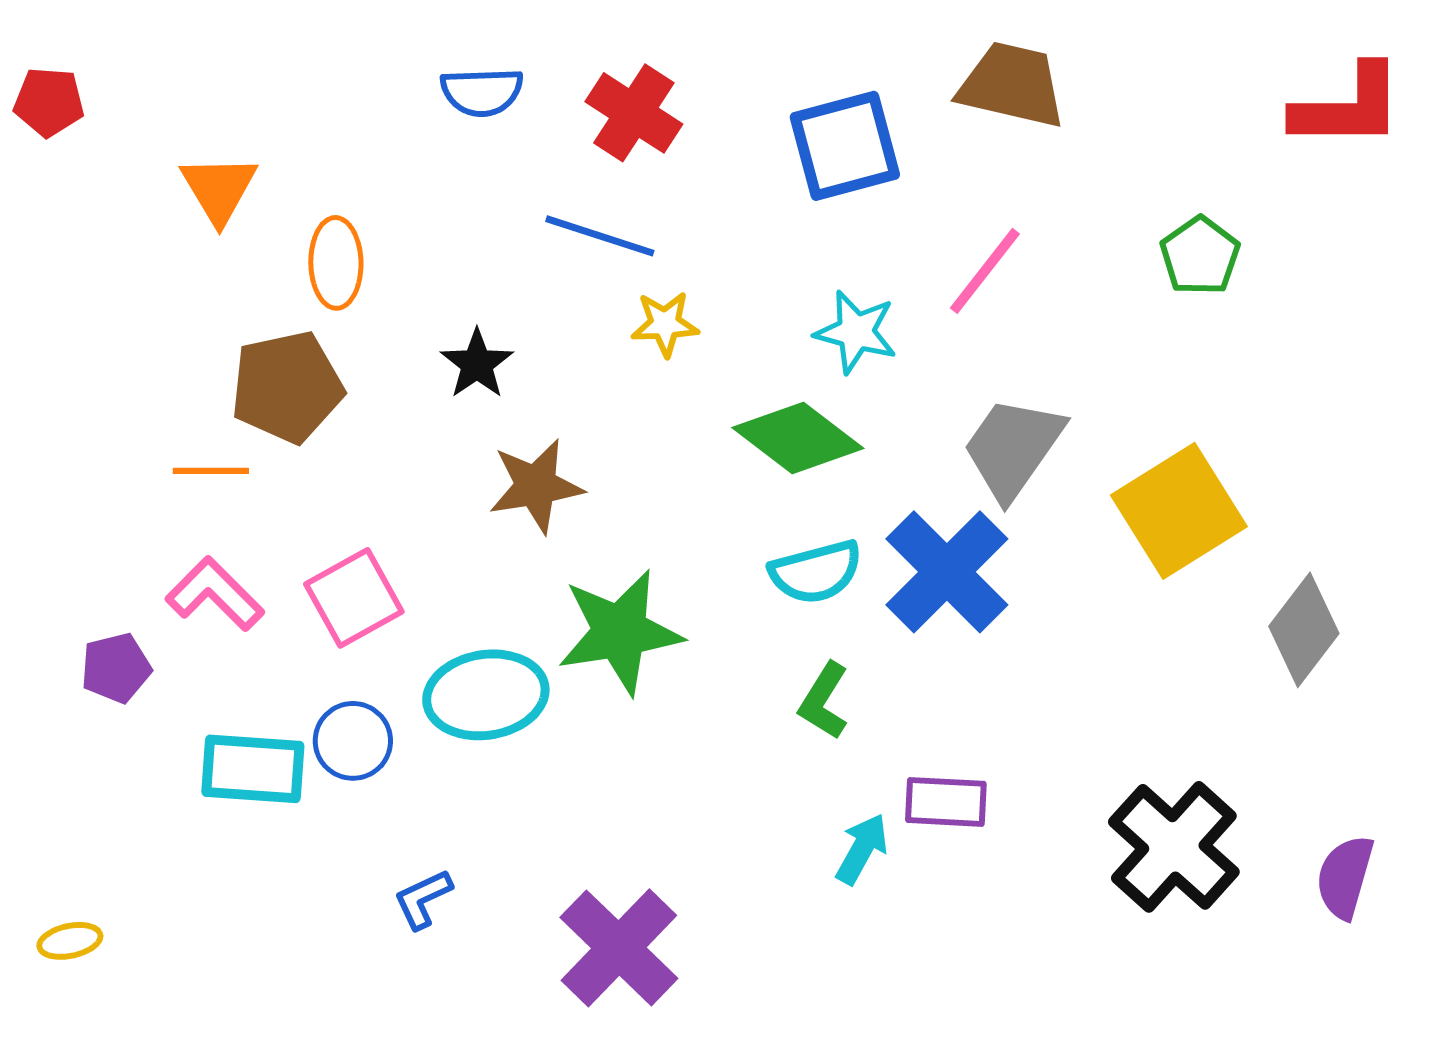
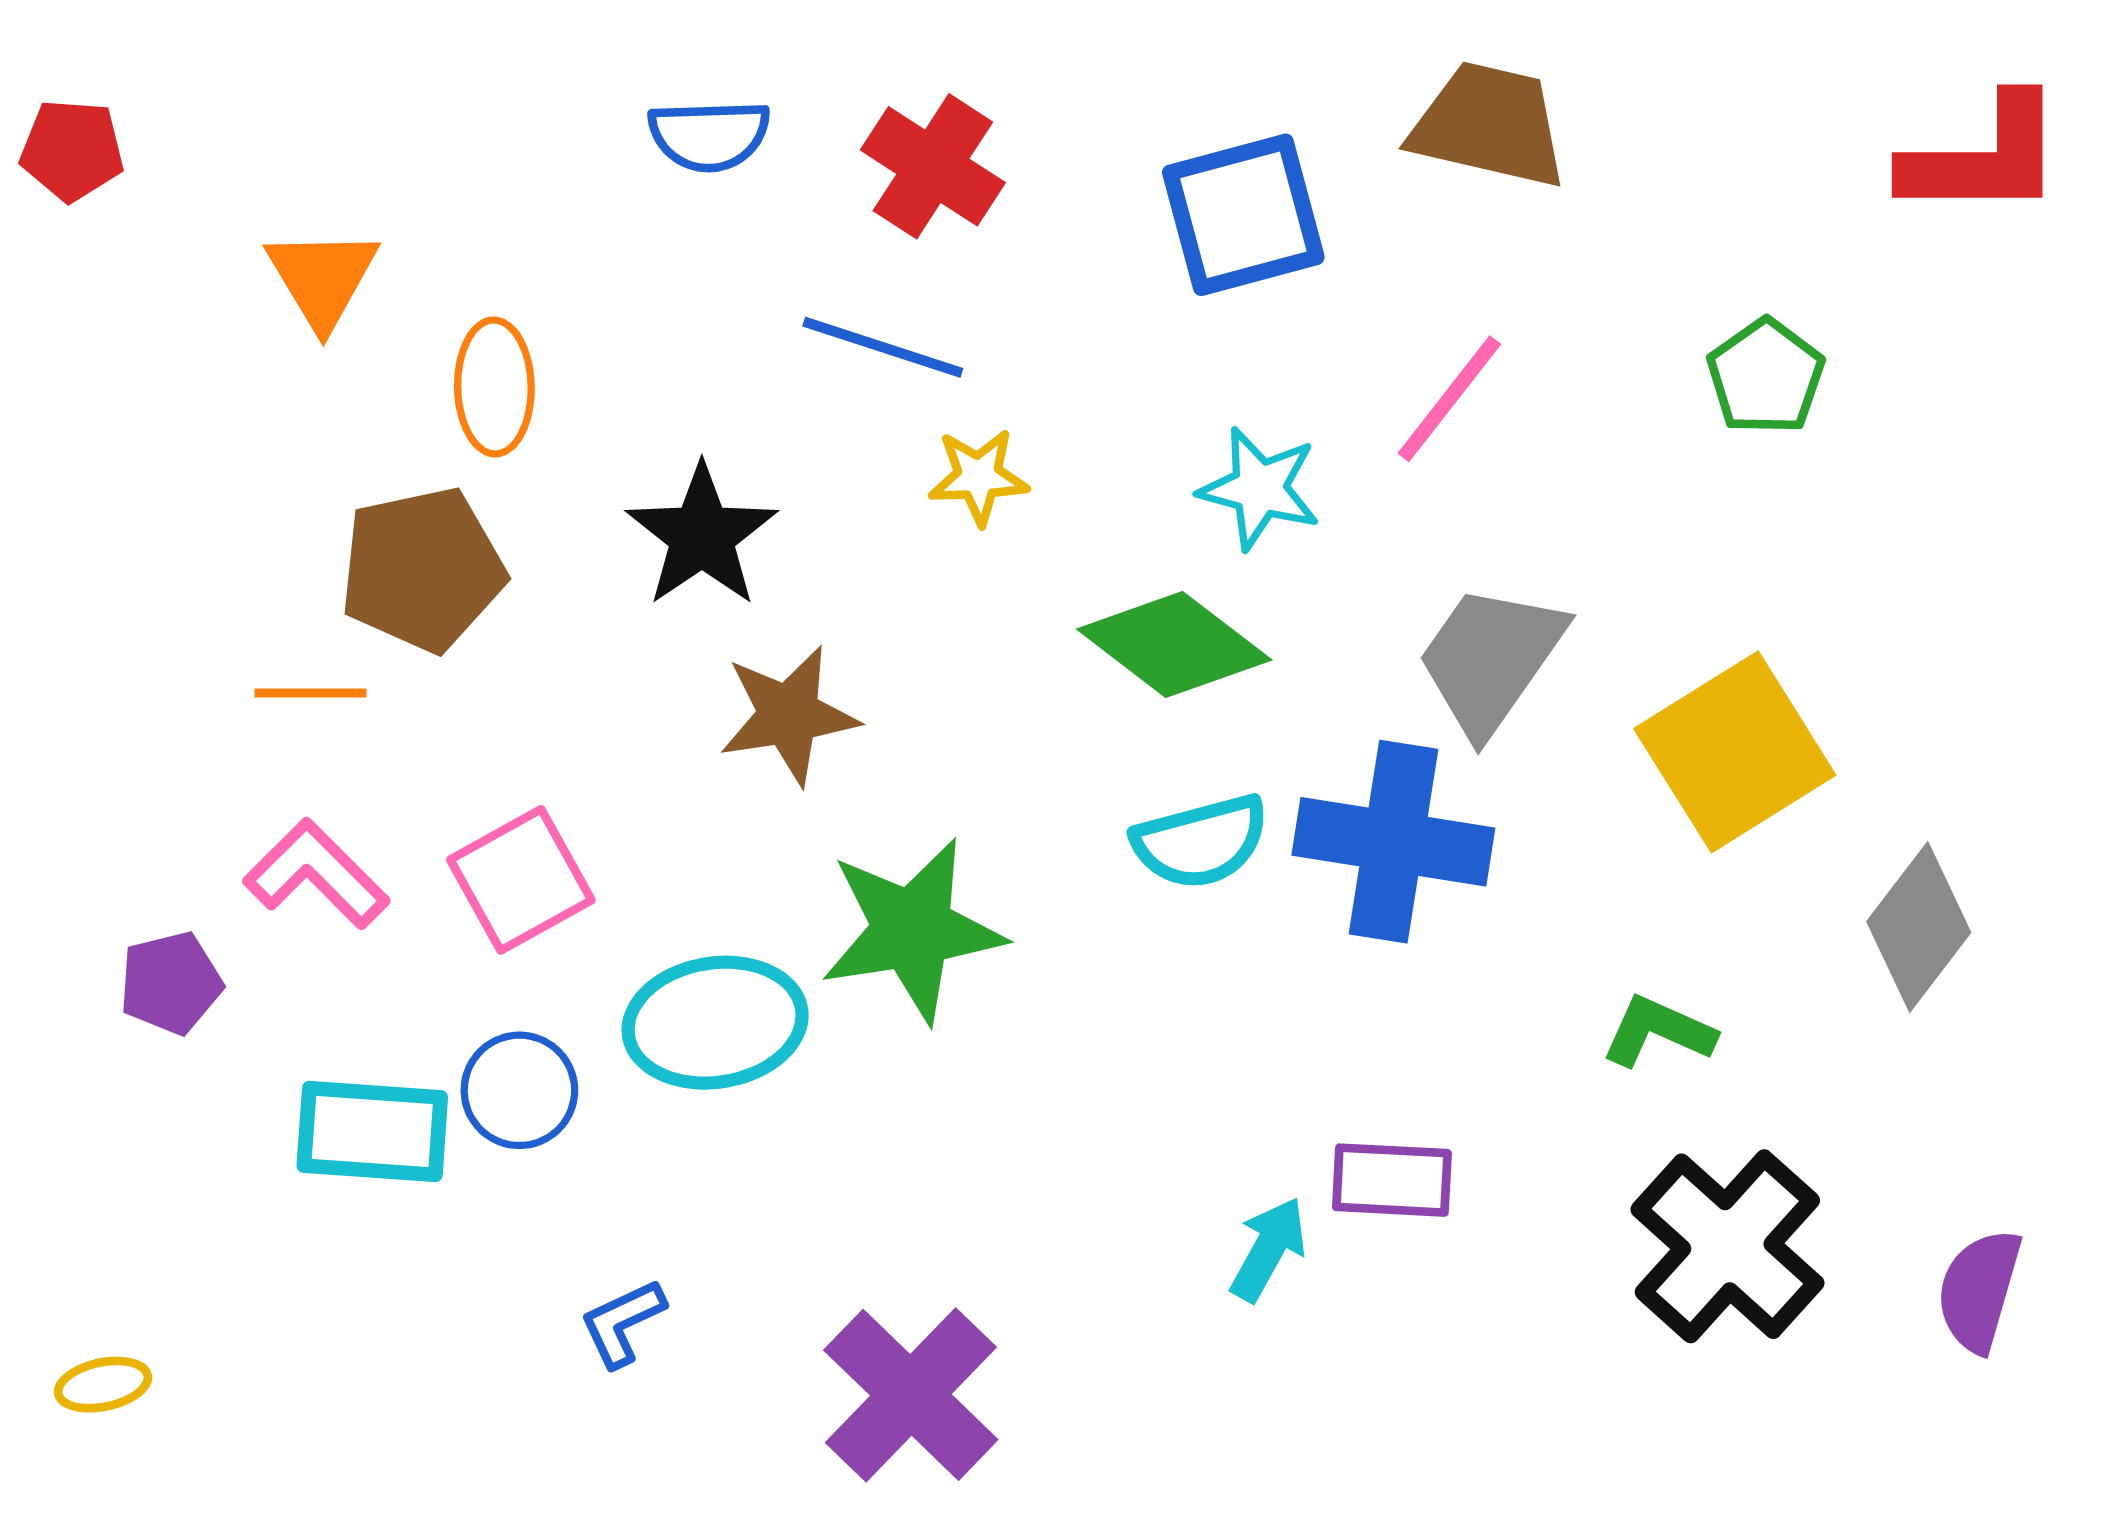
black star: (477, 364) -> (702, 536), size x1.4
blue cross: (947, 572) -> (1393, 842), turned -36
green L-shape: (824, 701) -> (1658, 1031), moved, turned 82

